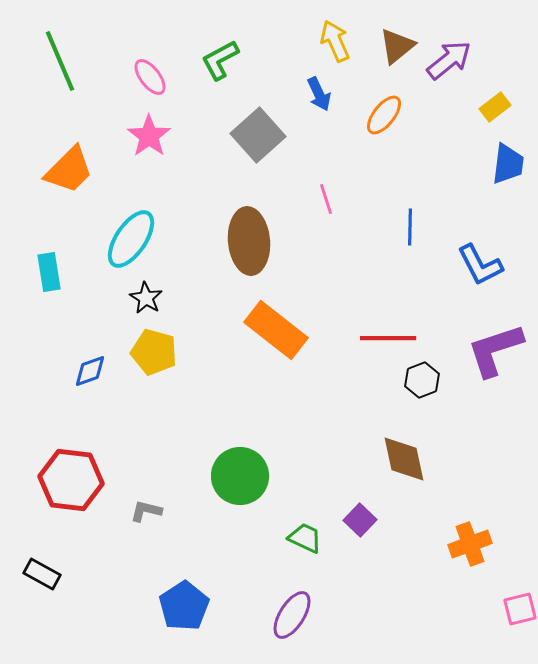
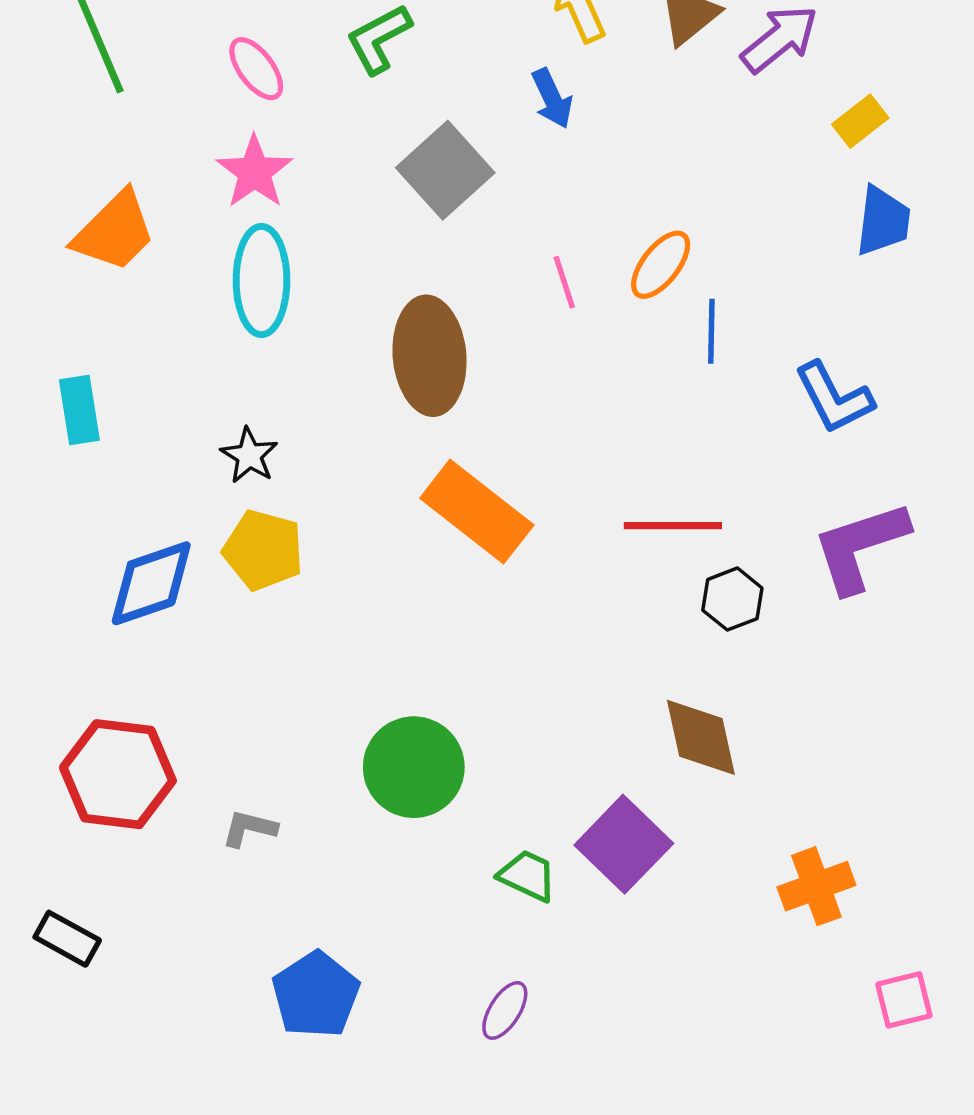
orange ellipse: (384, 115) -> (661, 265), moved
cyan ellipse: (131, 239) -> (261, 280), moved, turned -34
blue diamond: (90, 371) -> (151, 583), size x1.6
purple square: (360, 520) -> (624, 844), size x1.6
purple ellipse: (292, 615) -> (505, 1010), size x0.7

